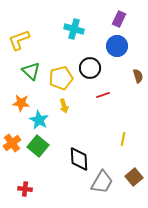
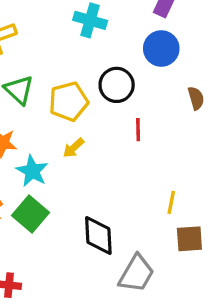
red line: (103, 95) -> (138, 130), turned -72
yellow arrow: (64, 106) -> (74, 148), turned 64
brown square: (134, 177) -> (189, 239), moved, turned 36

